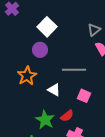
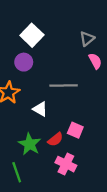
pink square: (84, 96) -> (75, 130), moved

